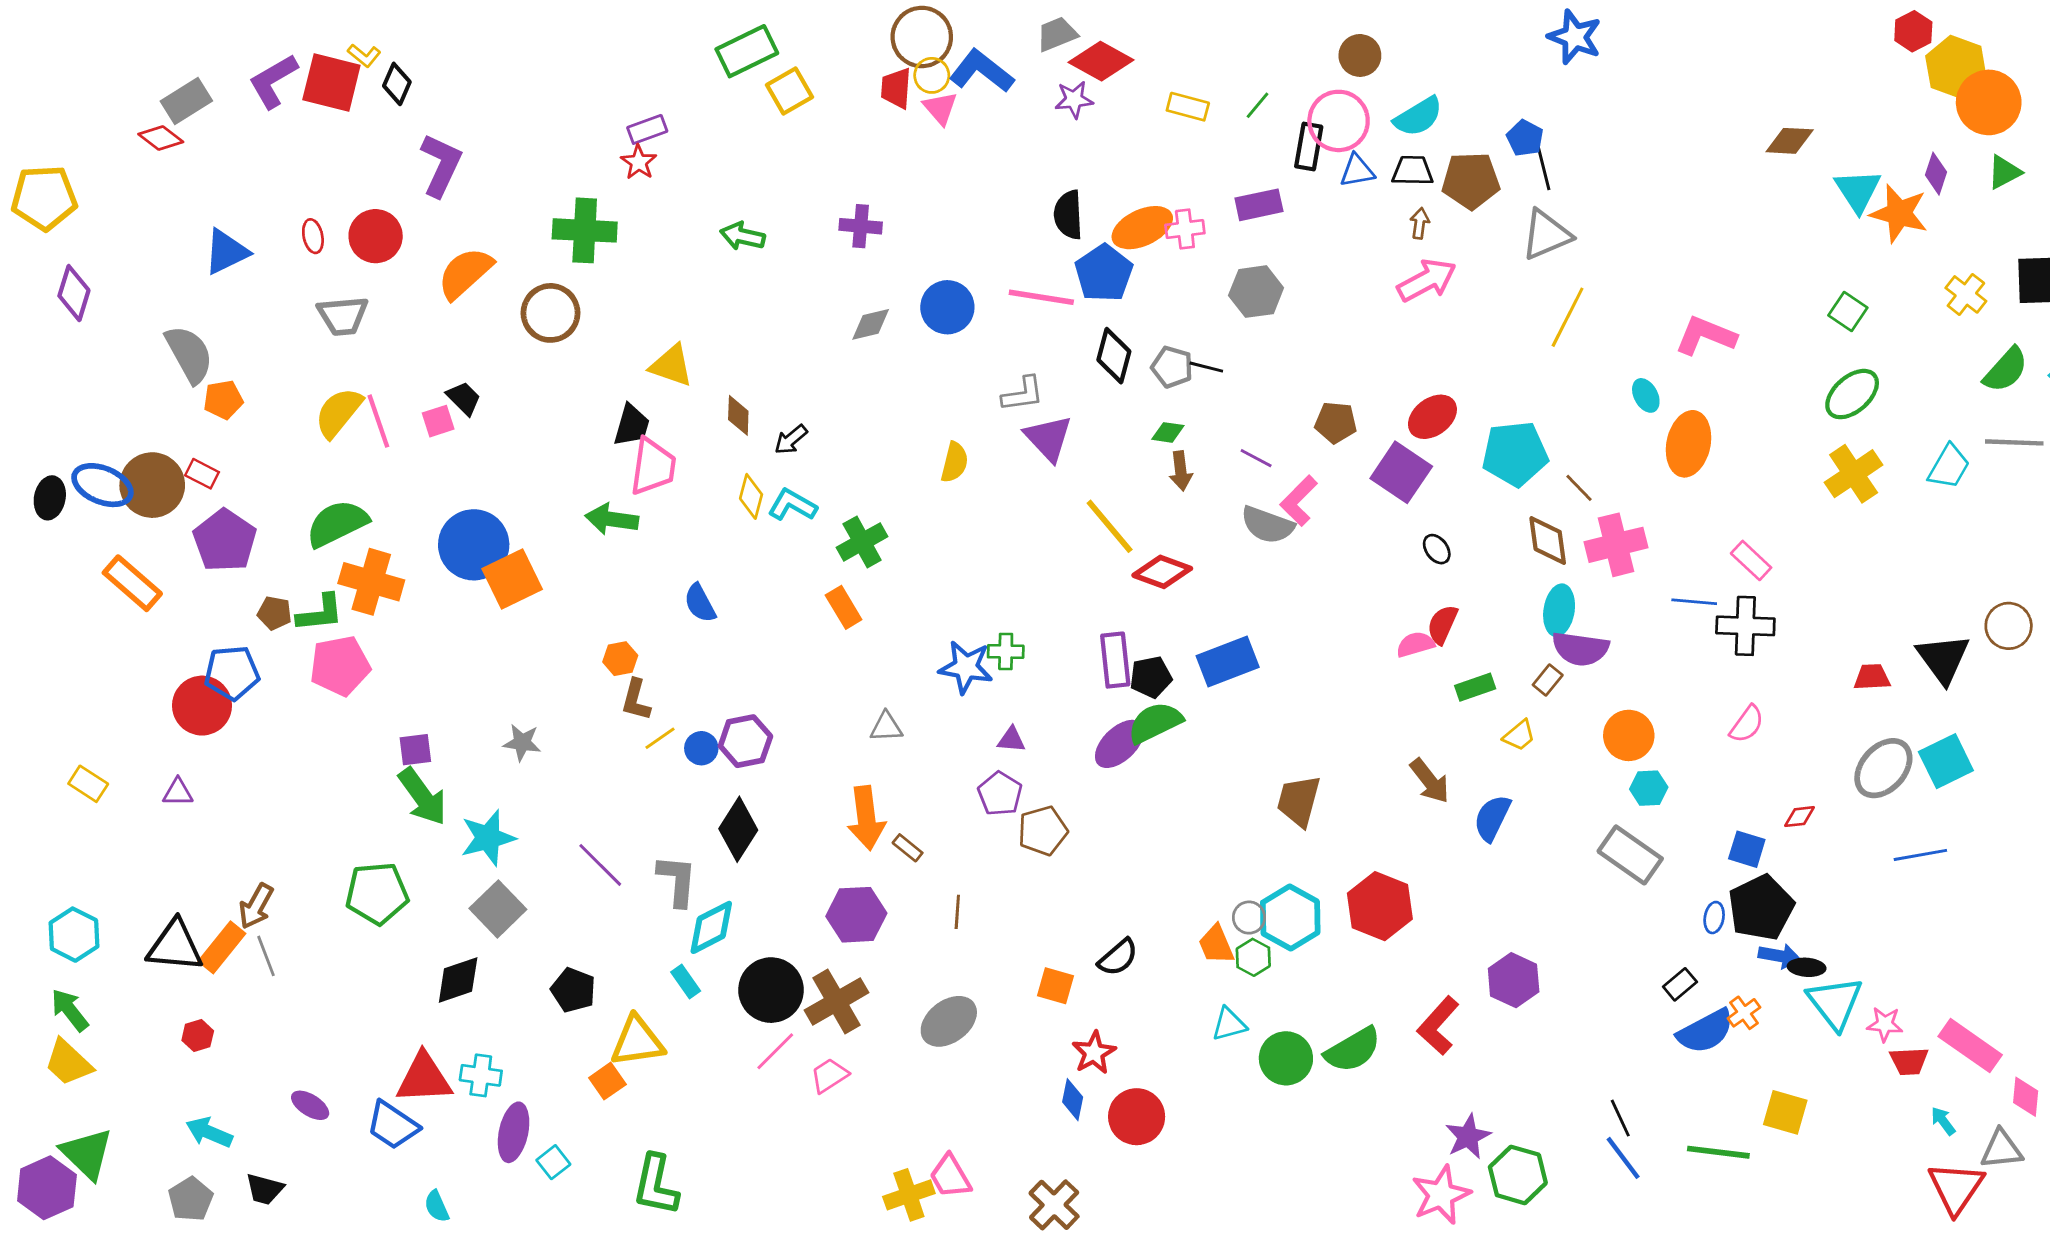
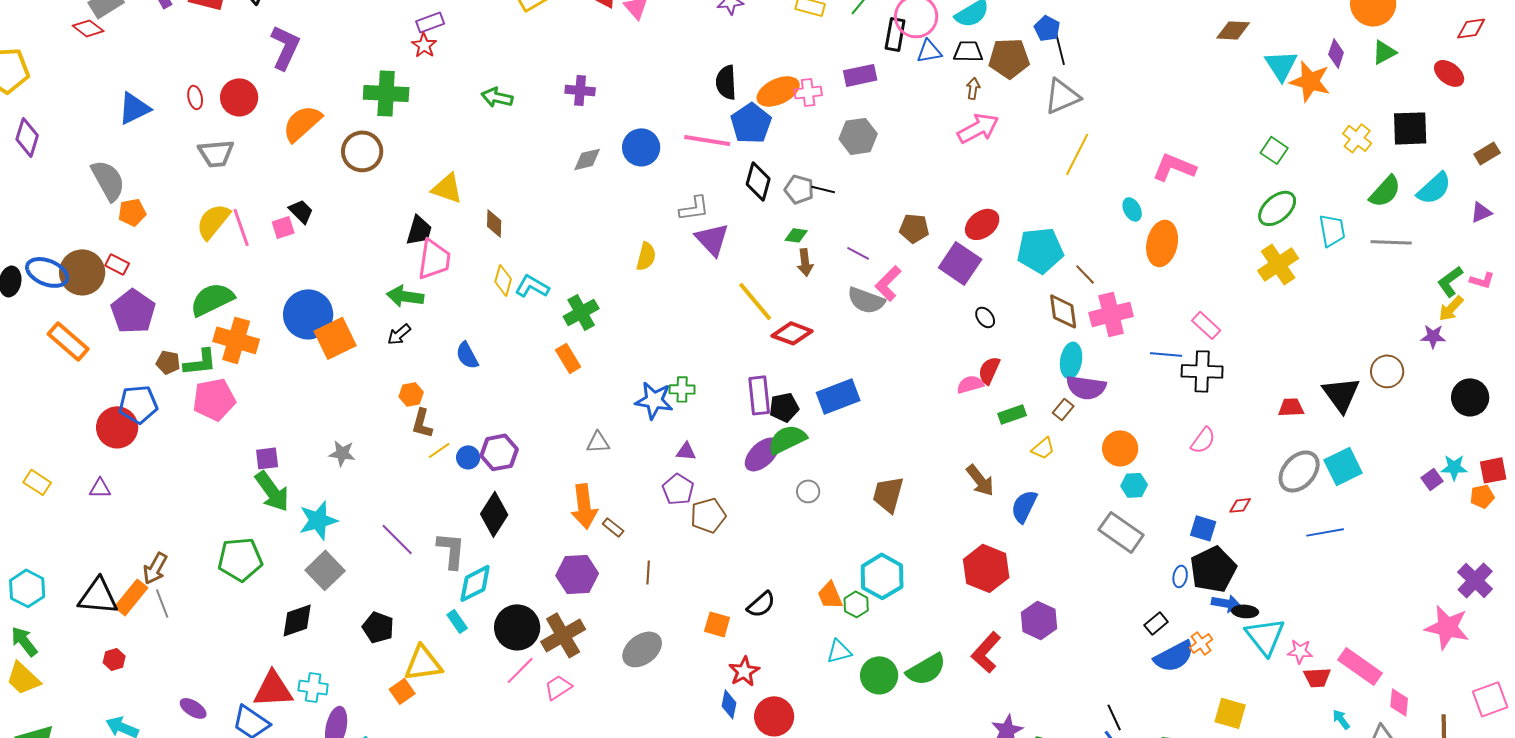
black arrow: (791, 440) -> (399, 334), moved
cyan trapezoid: (1949, 467) -> (1332, 230), moved, turned -40
red hexagon: (1380, 906) -> (986, 568), moved
gray circle: (1249, 918) -> (808, 491), moved

